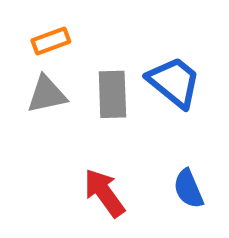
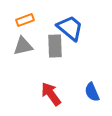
blue trapezoid: (174, 82) -> (70, 28), moved

